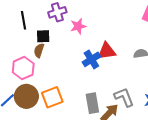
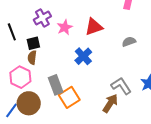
red triangle: (107, 51) -> (94, 27), moved
orange square: (52, 97) -> (69, 97), moved
gray rectangle: (92, 103) -> (56, 85), moved

